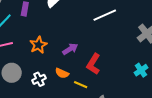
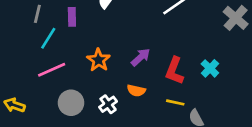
cyan cross: (141, 70) -> (210, 68), moved
yellow line: (81, 85) -> (175, 102), moved

